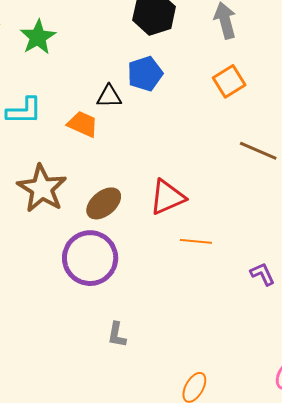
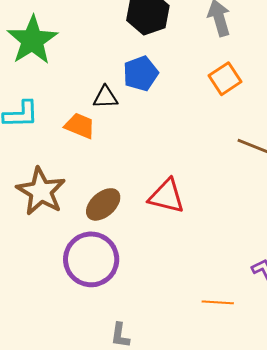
green star: (38, 37) -> (32, 40), size x1.4
red triangle: (167, 197) -> (167, 196), turned 39
orange line: (196, 241) -> (218, 302), moved

